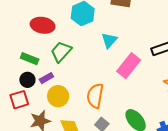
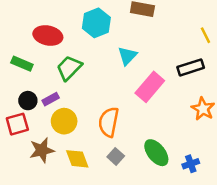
green rectangle: (30, 59) -> (22, 64), moved

